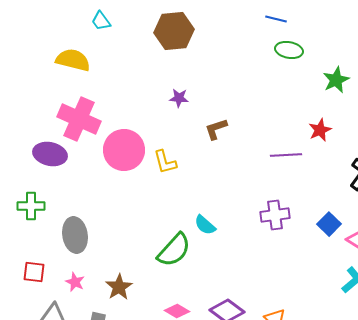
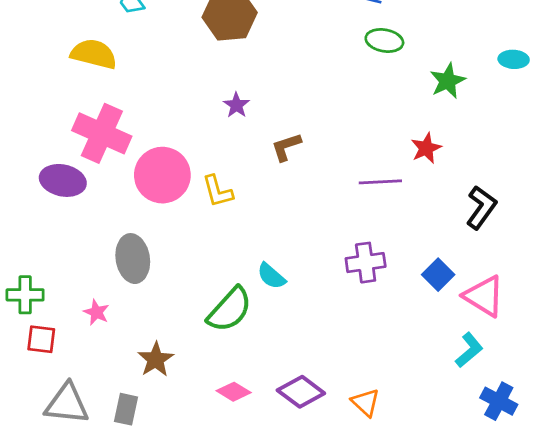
purple star: (179, 98) -> (236, 105), turned 30
green cross: (31, 206) -> (25, 295), moved
gray ellipse: (75, 235) -> (133, 259), moved
pink star: (75, 282) -> (96, 312), moved

